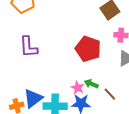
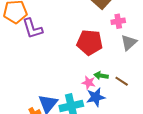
purple L-shape: (29, 47) -> (33, 29), moved

